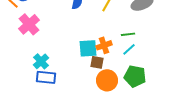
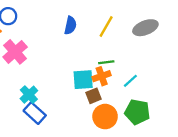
green line: (128, 34) -> (106, 62), moved
brown square: (97, 62) -> (93, 96), turned -32
blue rectangle: (46, 77) -> (35, 113), turned 36

